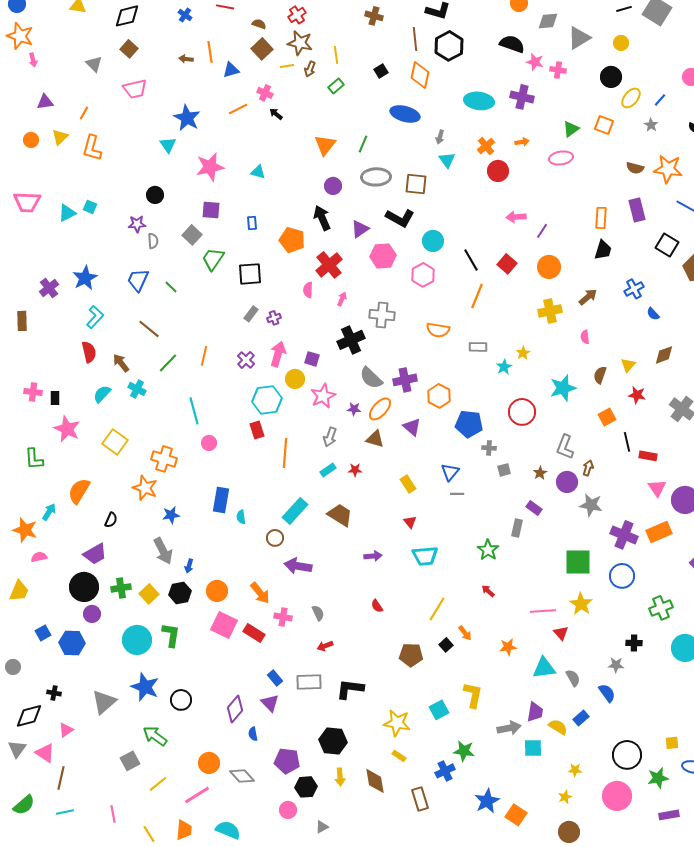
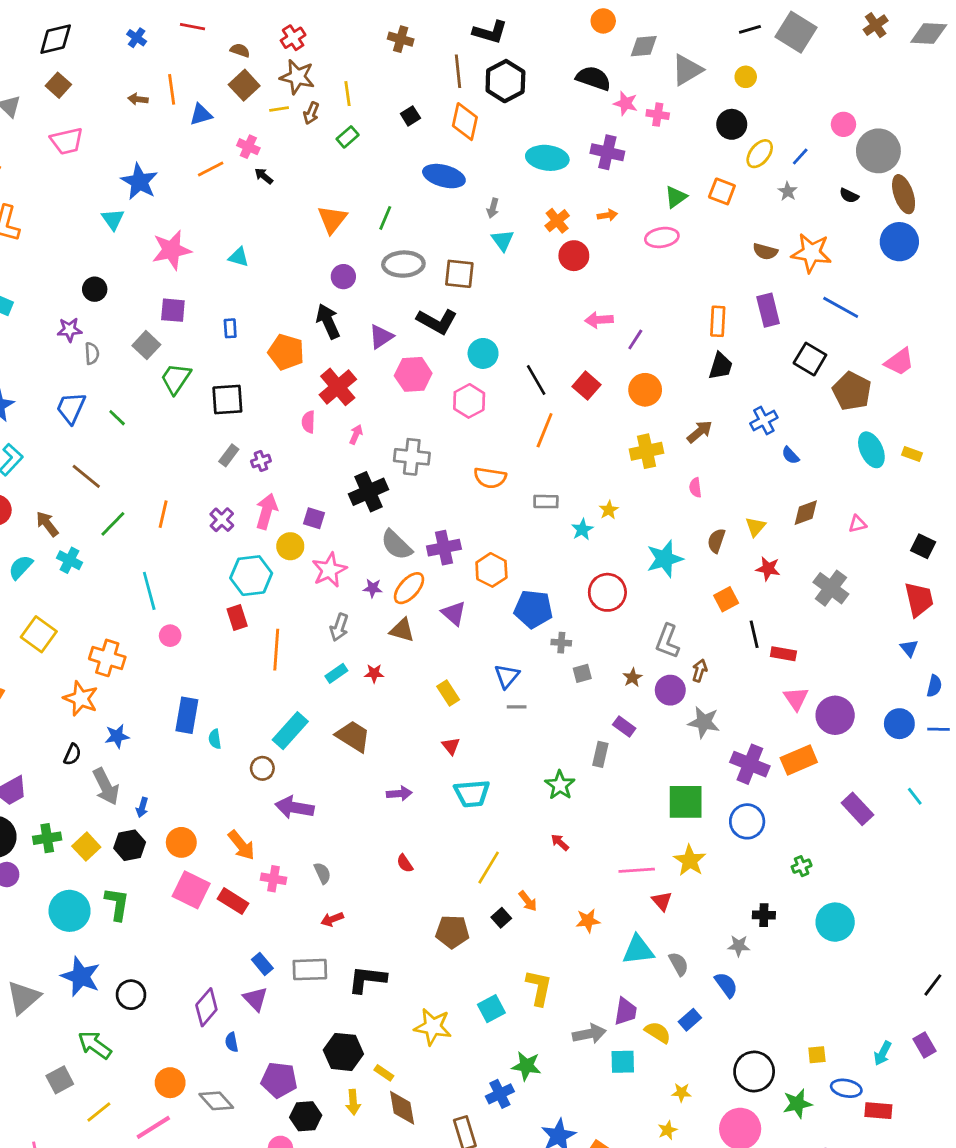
black semicircle: (111, 520) -> (72, 754), moved
green cross: (661, 608) -> (802, 866), size x0.6
yellow rectangle: (399, 756) -> (384, 1073), moved

